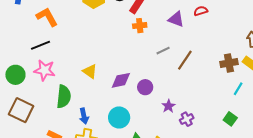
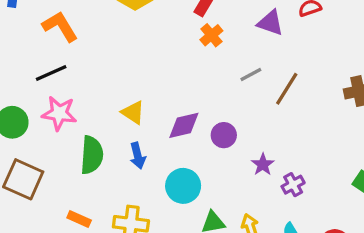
orange cross: (140, 26) -> (211, 35), turned -32
blue arrow: (84, 116) -> (138, 156), moved

